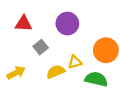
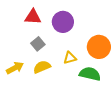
red triangle: (24, 24) -> (33, 17), moved
yellow semicircle: (56, 72) -> (42, 67), moved

